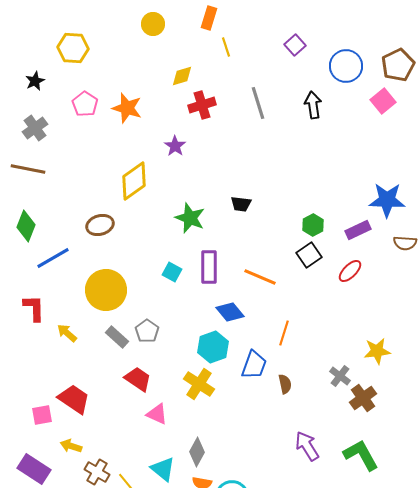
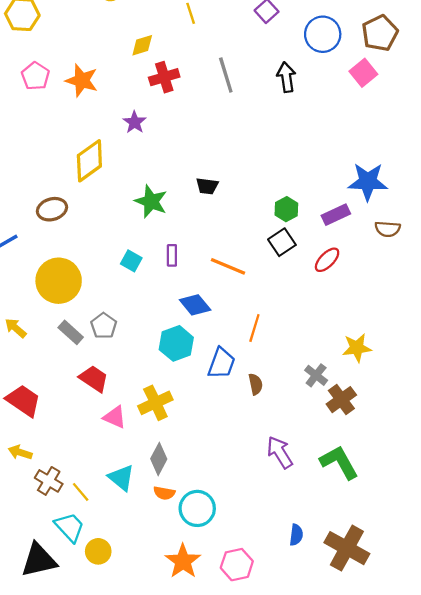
purple rectangle: (209, 267) -> (172, 255), size x0.6
yellow cross: (199, 384) -> (155, 403), moved, turned 32

